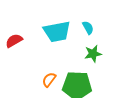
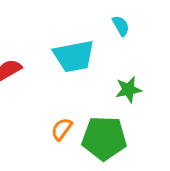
cyan semicircle: (88, 28) -> (121, 26), moved

